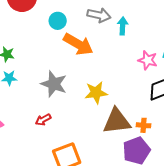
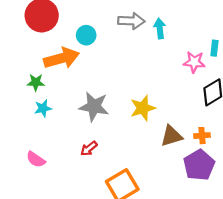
orange arrow: (78, 44) -> (62, 58), moved, turned -36
brown triangle: (117, 121) -> (171, 136), size x0.7

